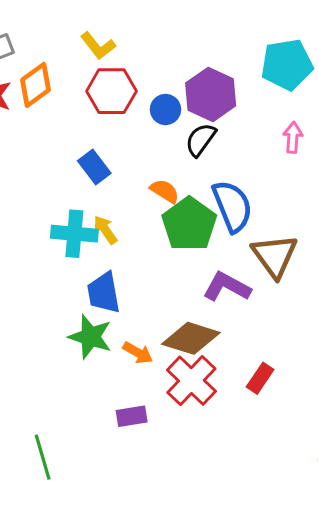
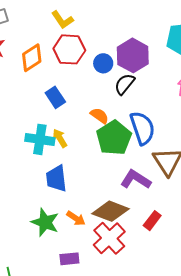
orange diamond: (35, 85) -> (32, 58), moved
green star: (90, 337) -> (45, 222), moved
red rectangle: (260, 378) -> (152, 221), moved

